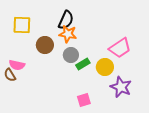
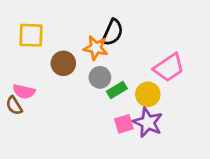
black semicircle: (66, 20) -> (113, 32), moved
purple star: (121, 87) -> (148, 122), moved
pink square: (84, 100) -> (124, 124), moved

